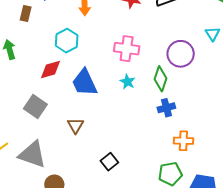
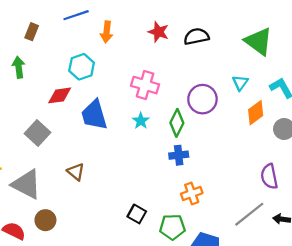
brown rectangle: (26, 13) -> (32, 32), moved
brown triangle: (75, 126) -> (76, 172), moved, turned -30
orange cross: (183, 141) -> (192, 193), turned -30
black square: (109, 162) -> (137, 214), moved, turned -30

